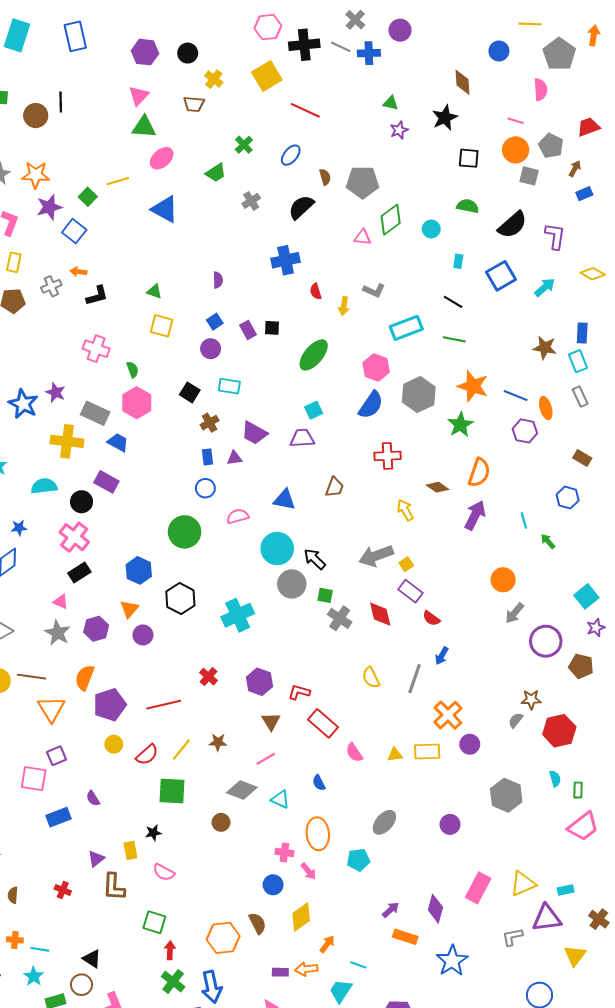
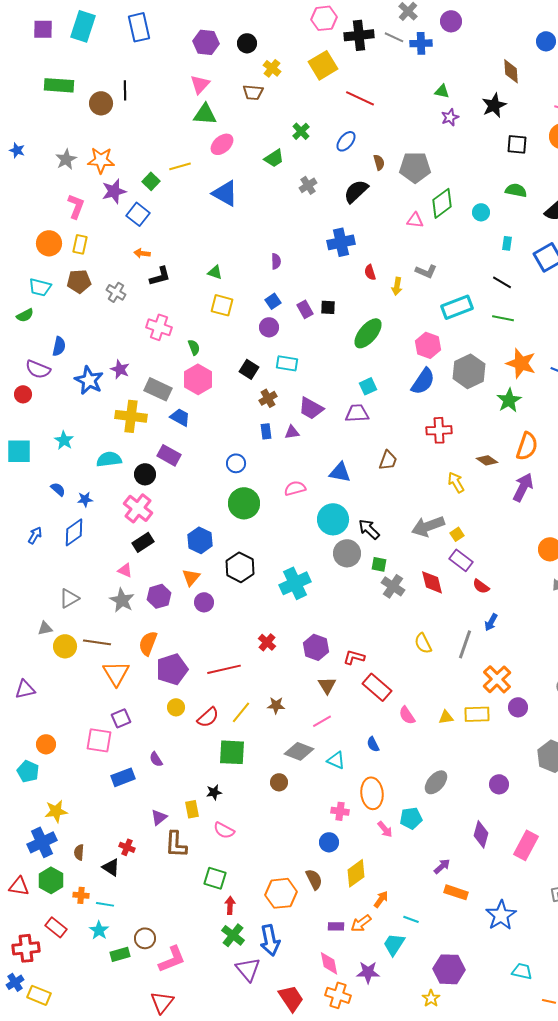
gray cross: (51, 286) -> (116, 292), moved, turned -36
blue circle: (205, 488) -> (236, 463), moved
pink arrow: (308, 871) -> (385, 829), moved
purple diamond: (435, 909) -> (481, 834), moved
black triangle: (92, 959) -> (111, 867), moved
orange arrow: (306, 969) -> (361, 923), turned -30

